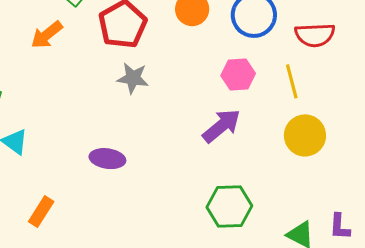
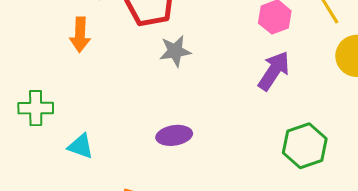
orange arrow: (47, 35) -> (80, 35), turned -32

